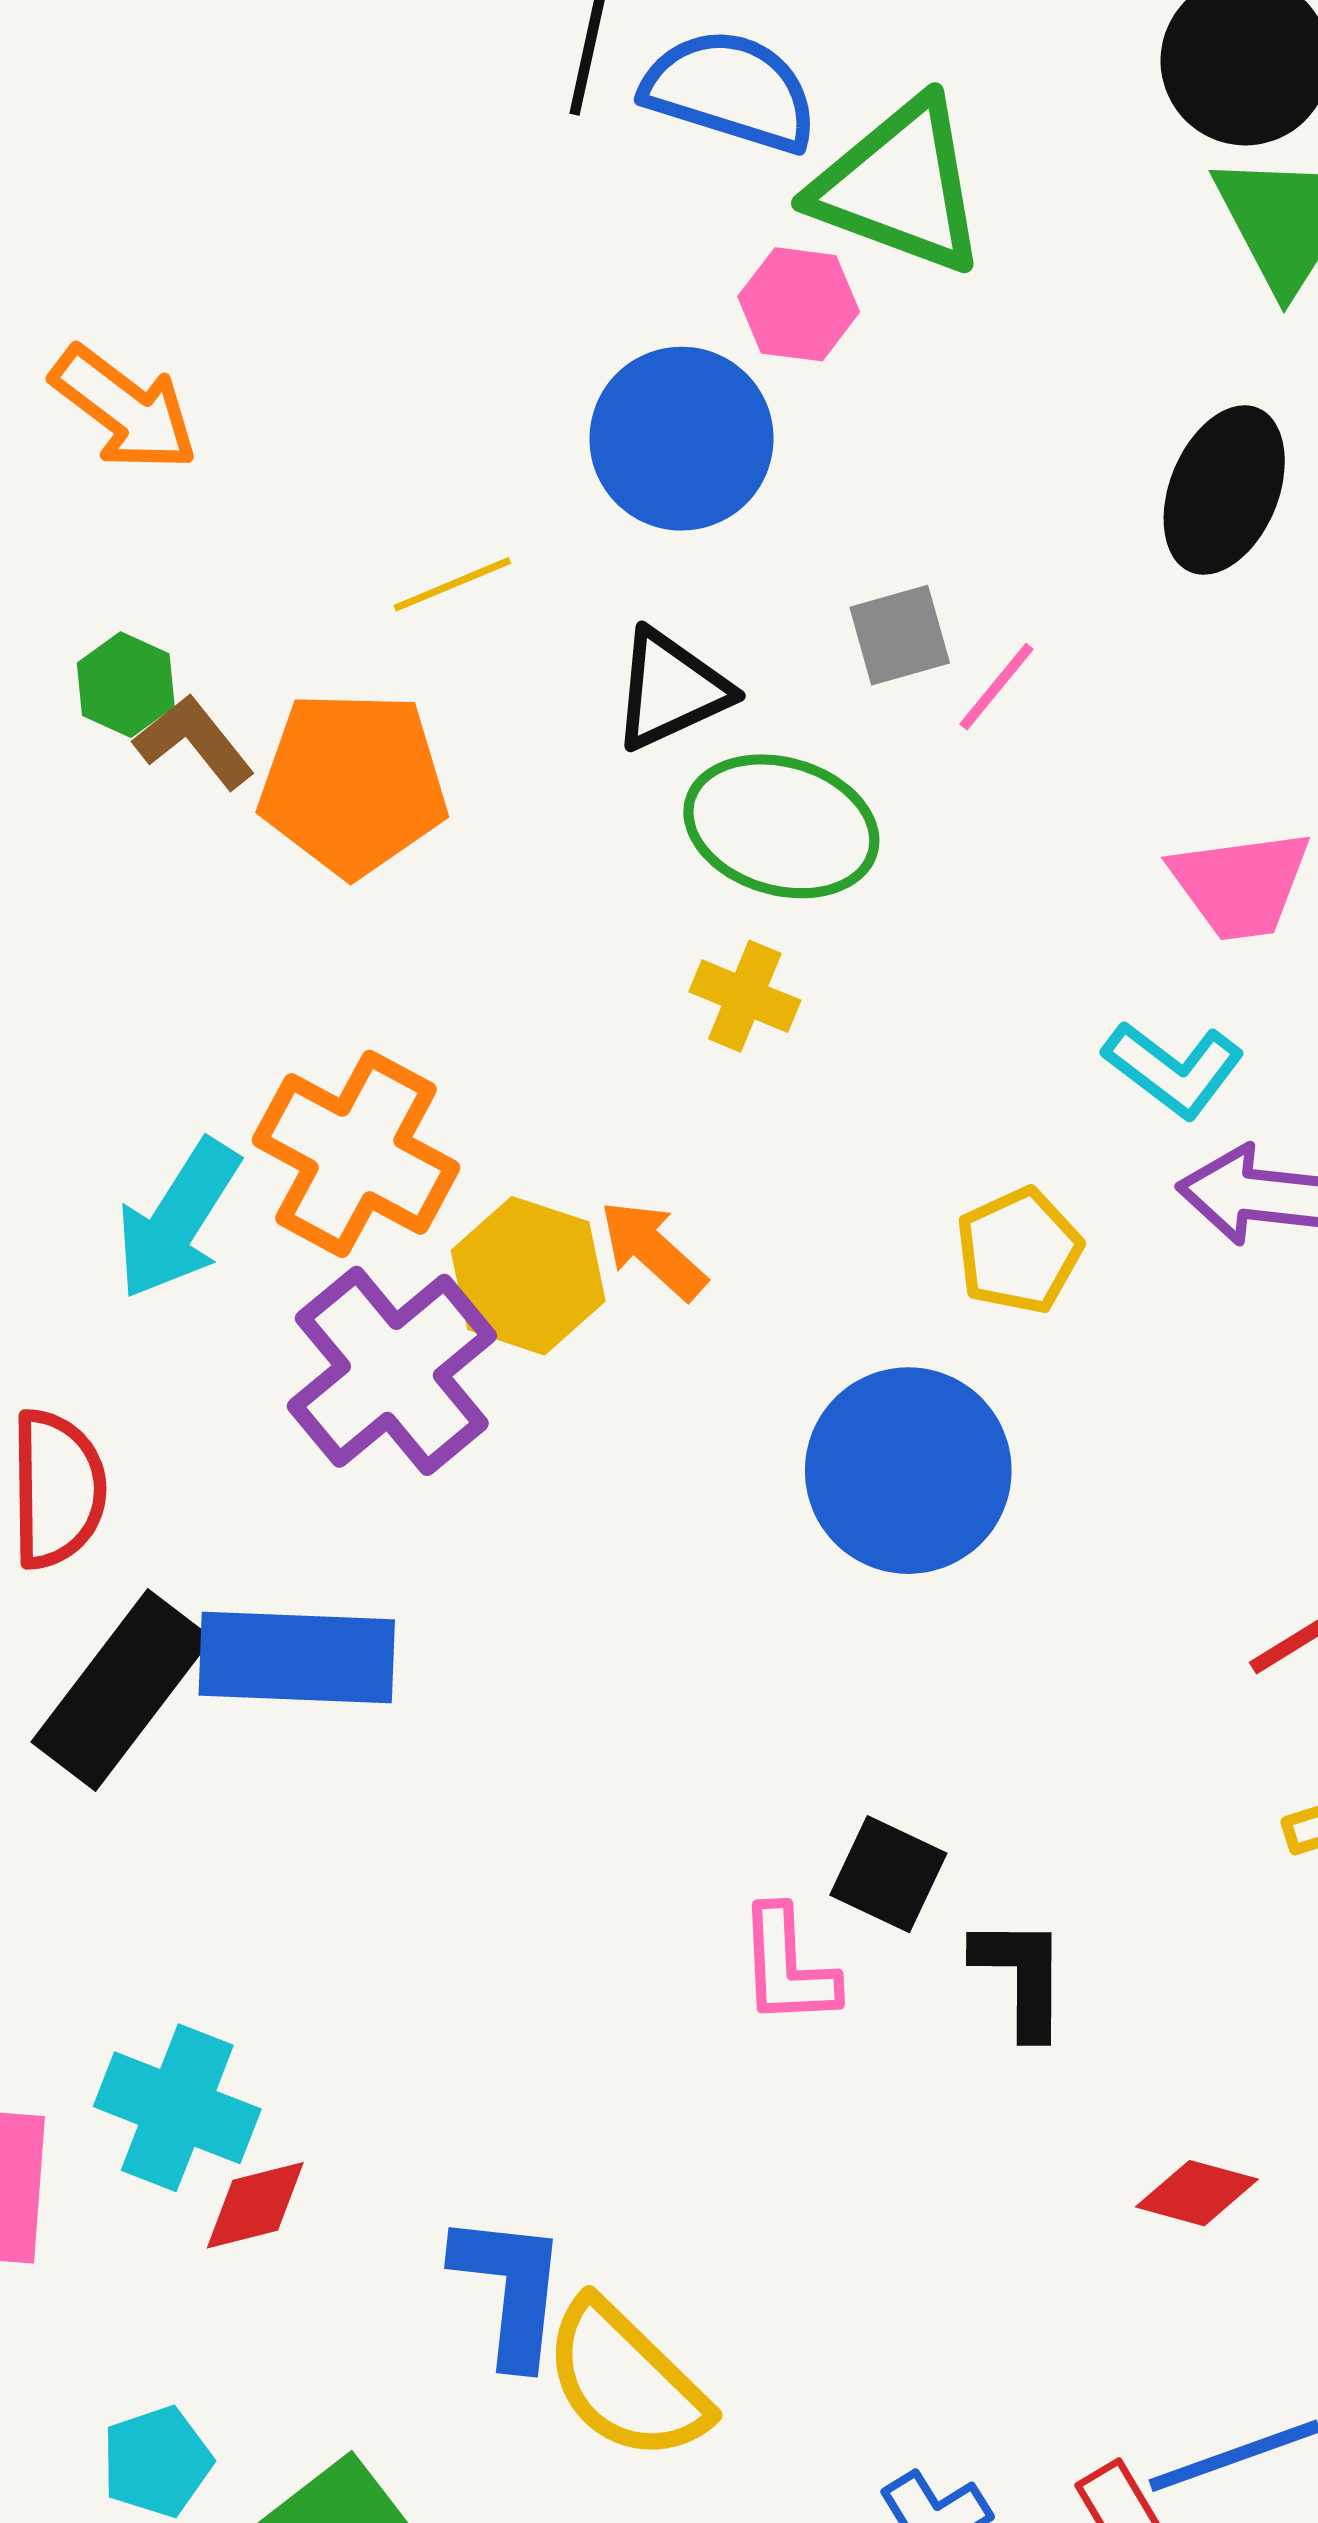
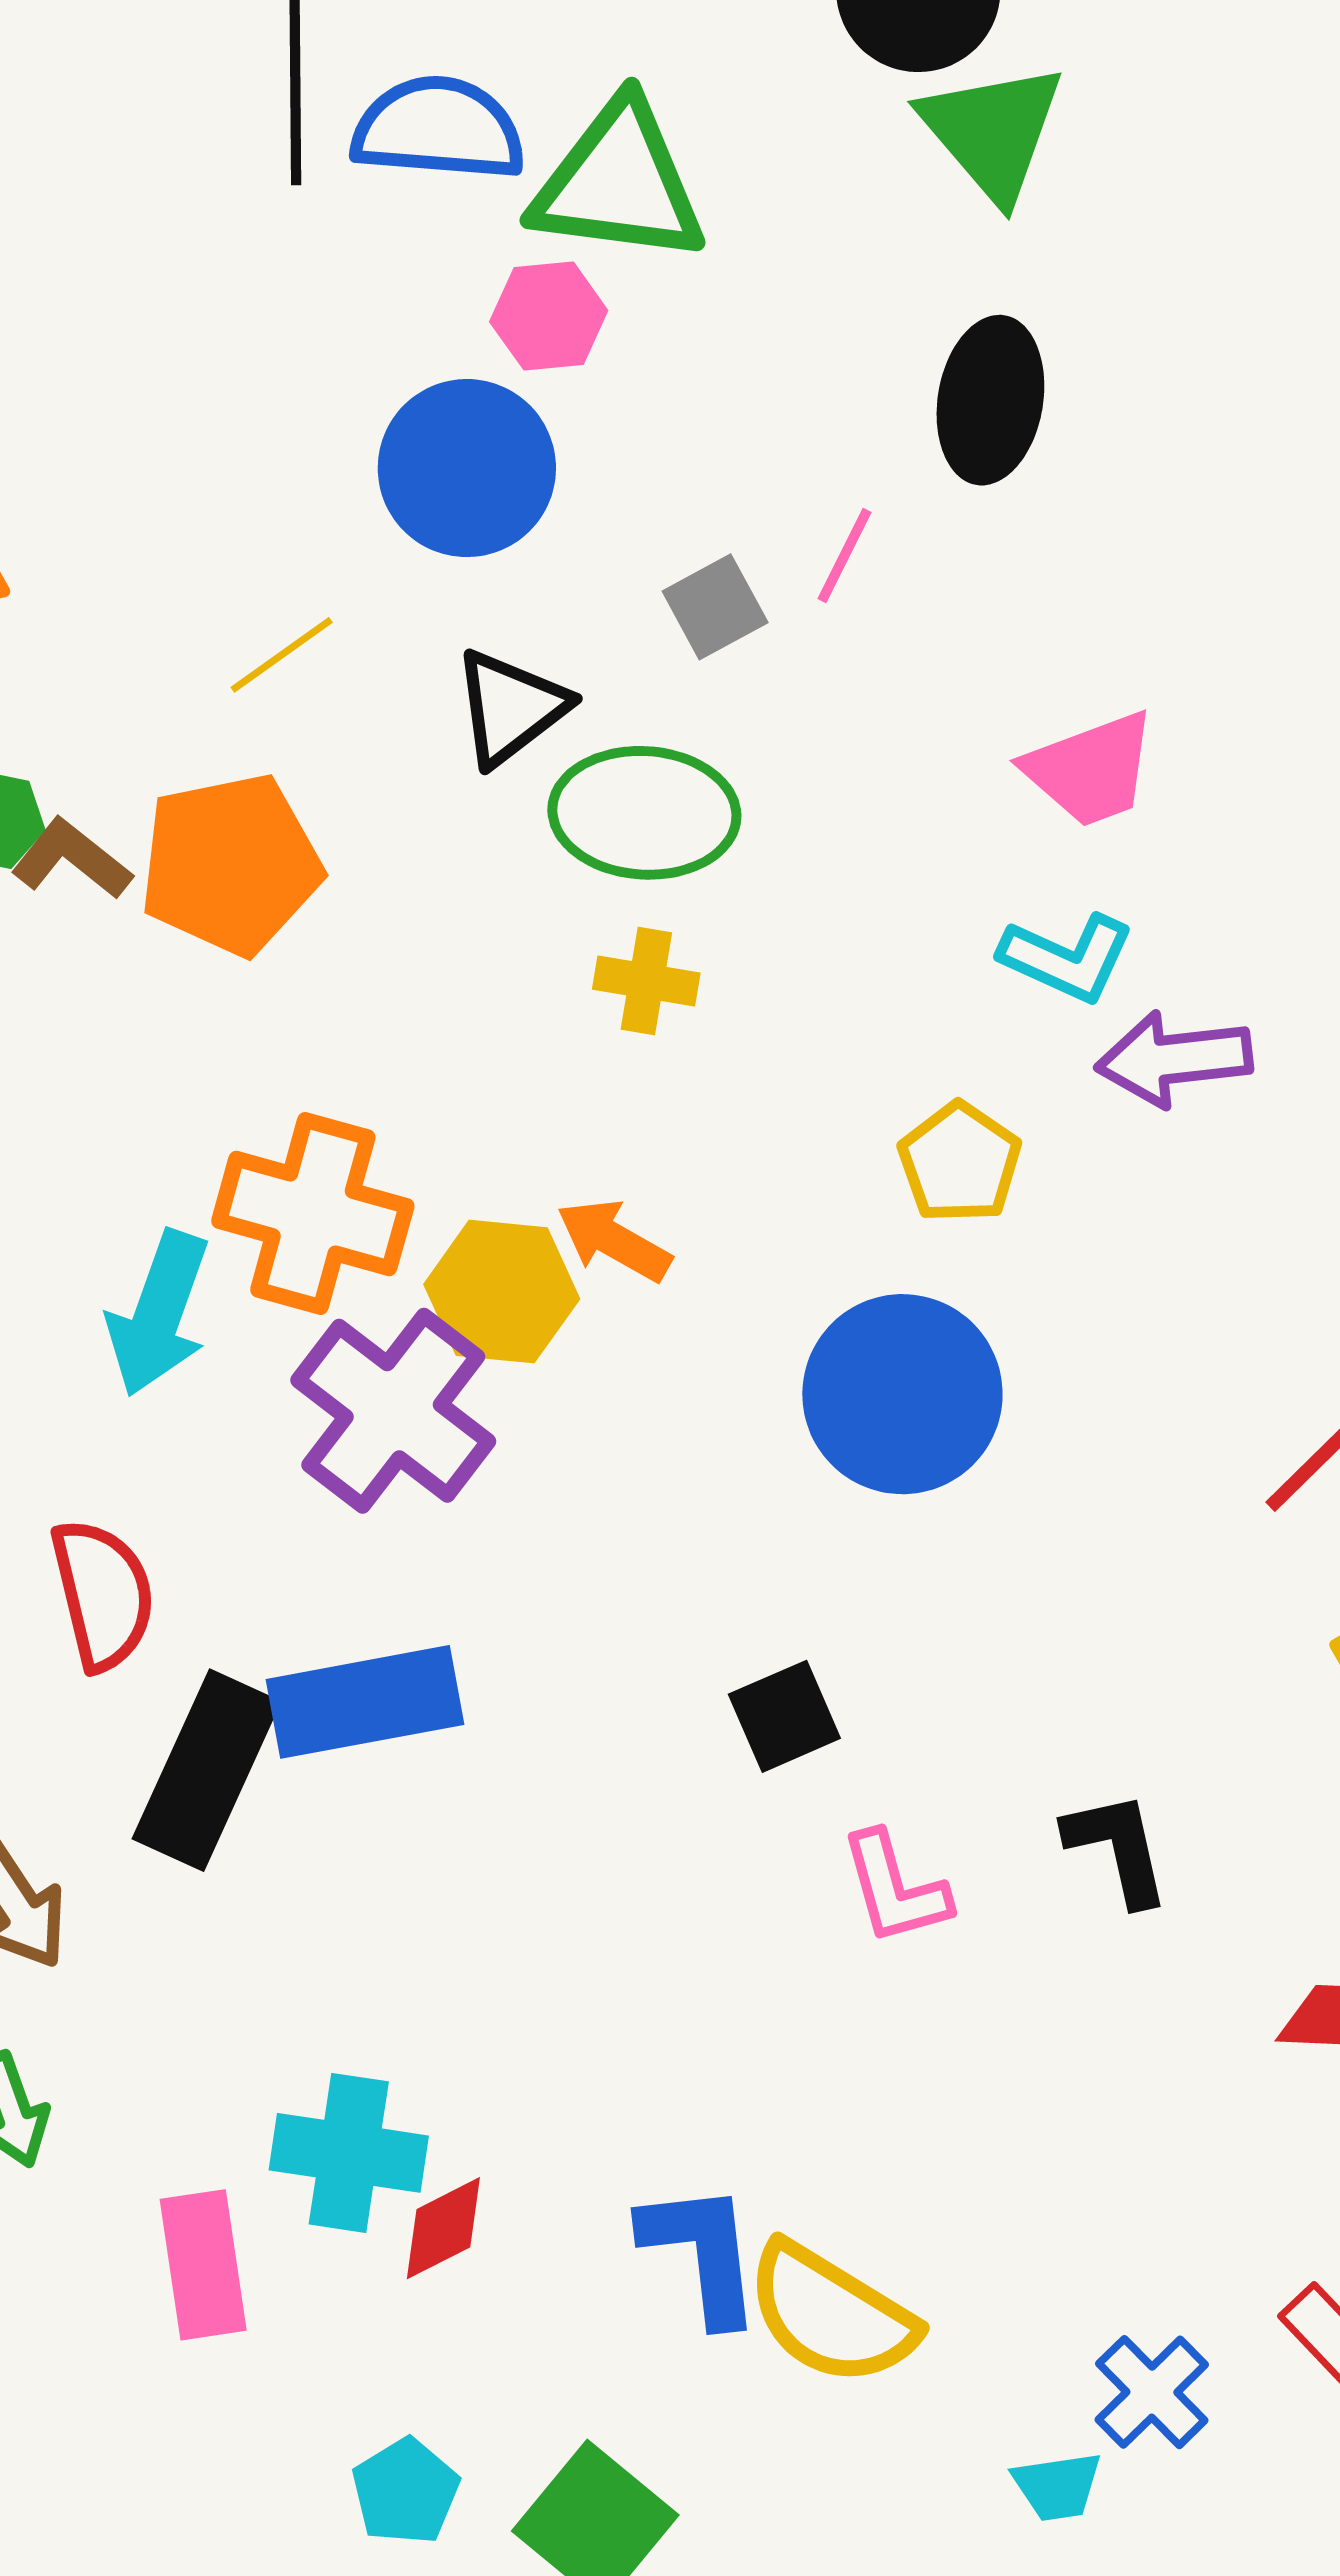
pink line: (997, 687) -> (844, 556), moved
black square: (888, 1874) -> (784, 1716), moved, turned -36

